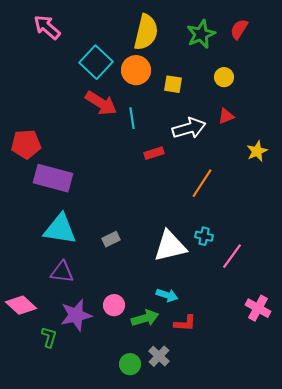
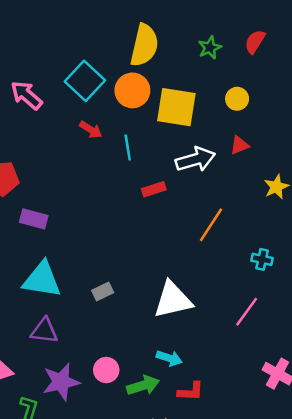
pink arrow: (47, 27) -> (27, 95), moved
green star: (201, 34) -> (210, 48), size x0.7
yellow square: (173, 84) -> (176, 107), size x1.8
red arrow: (101, 103) -> (91, 130), size x0.6
purple rectangle: (53, 178) -> (34, 219), size x0.6
cyan cross: (204, 236) -> (262, 259), moved

